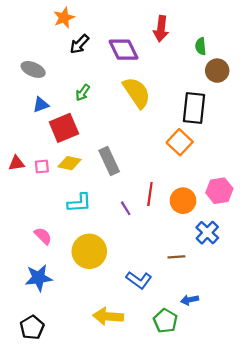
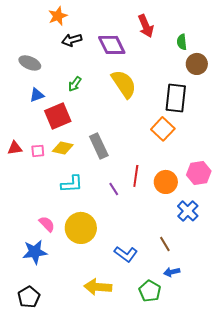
red arrow: (161, 29) -> (146, 26), turned -30
black arrow: (79, 44) -> (72, 40), turned 30
pink semicircle: (43, 236) -> (47, 224), moved
brown line: (176, 257) -> (165, 244), moved, turned 63

